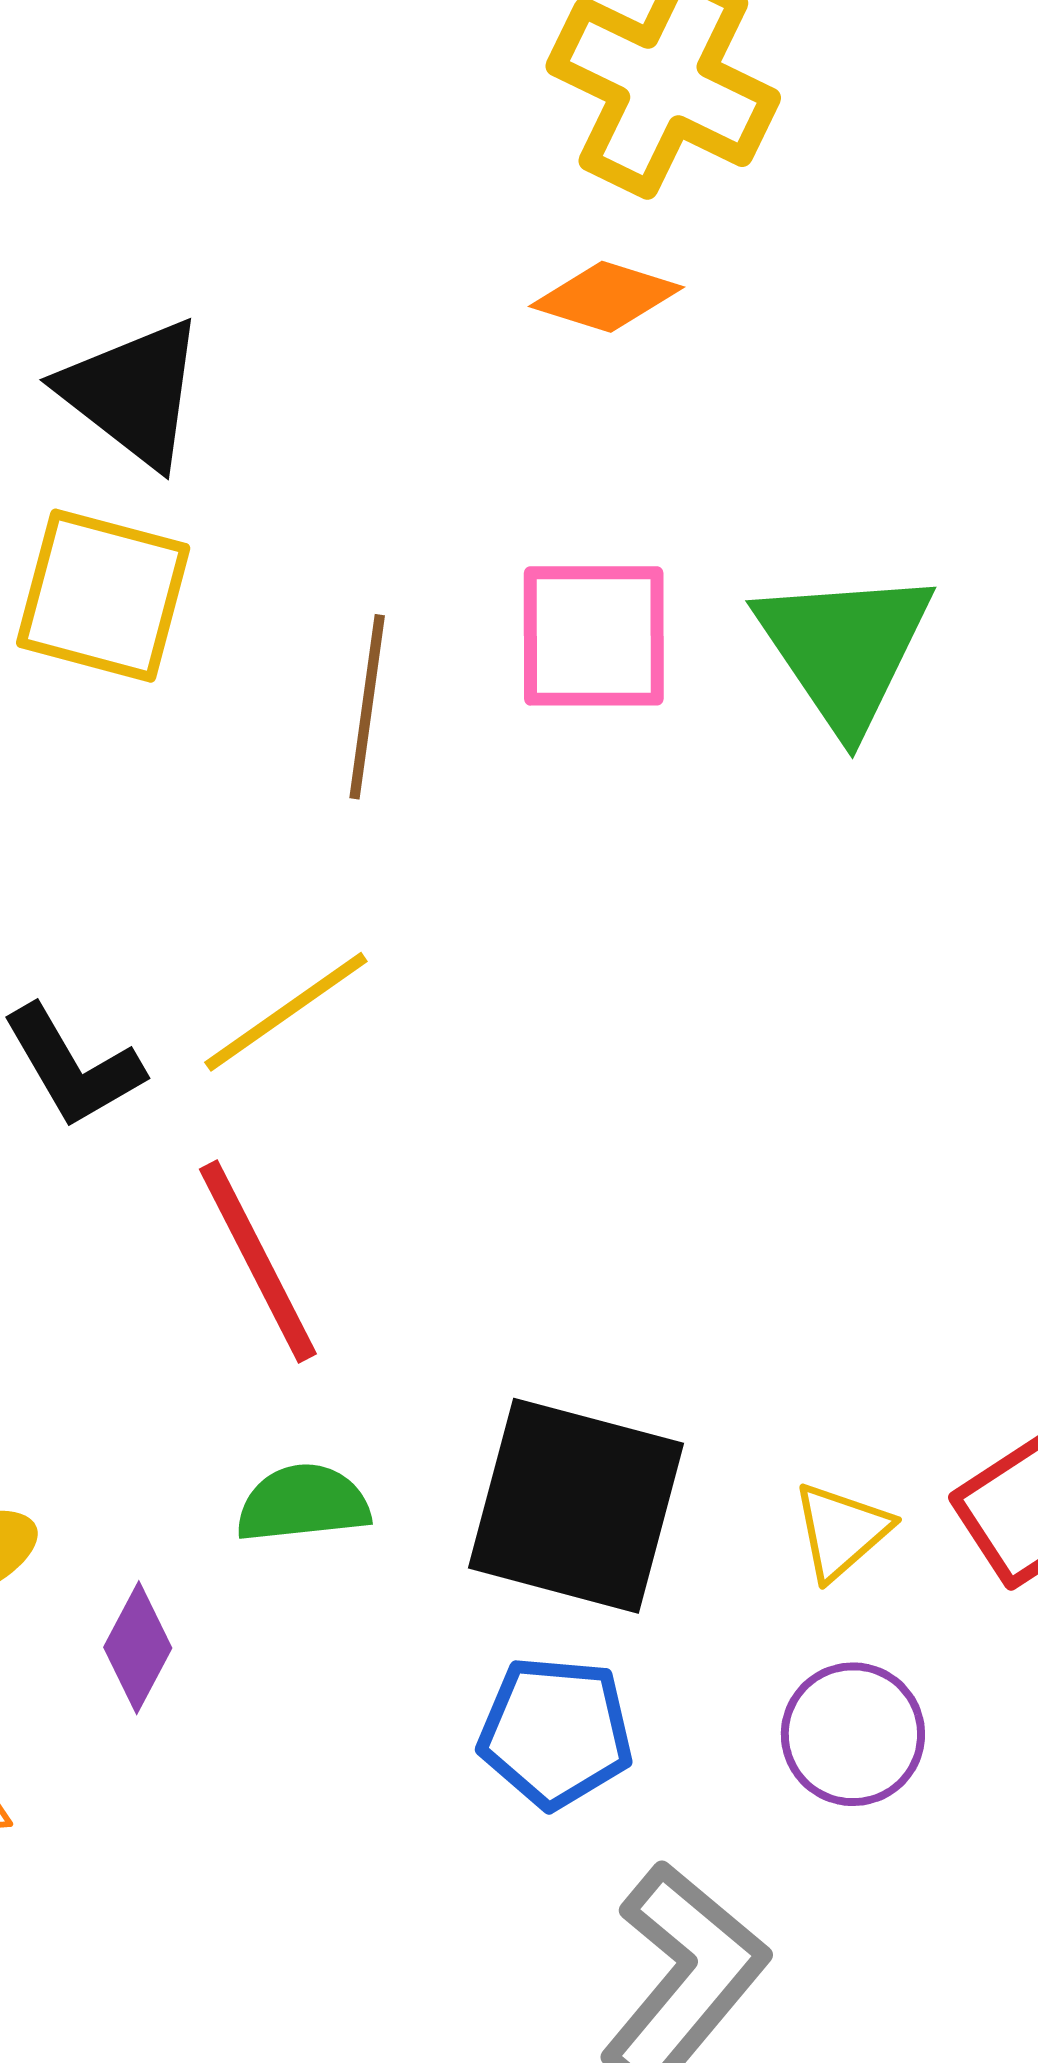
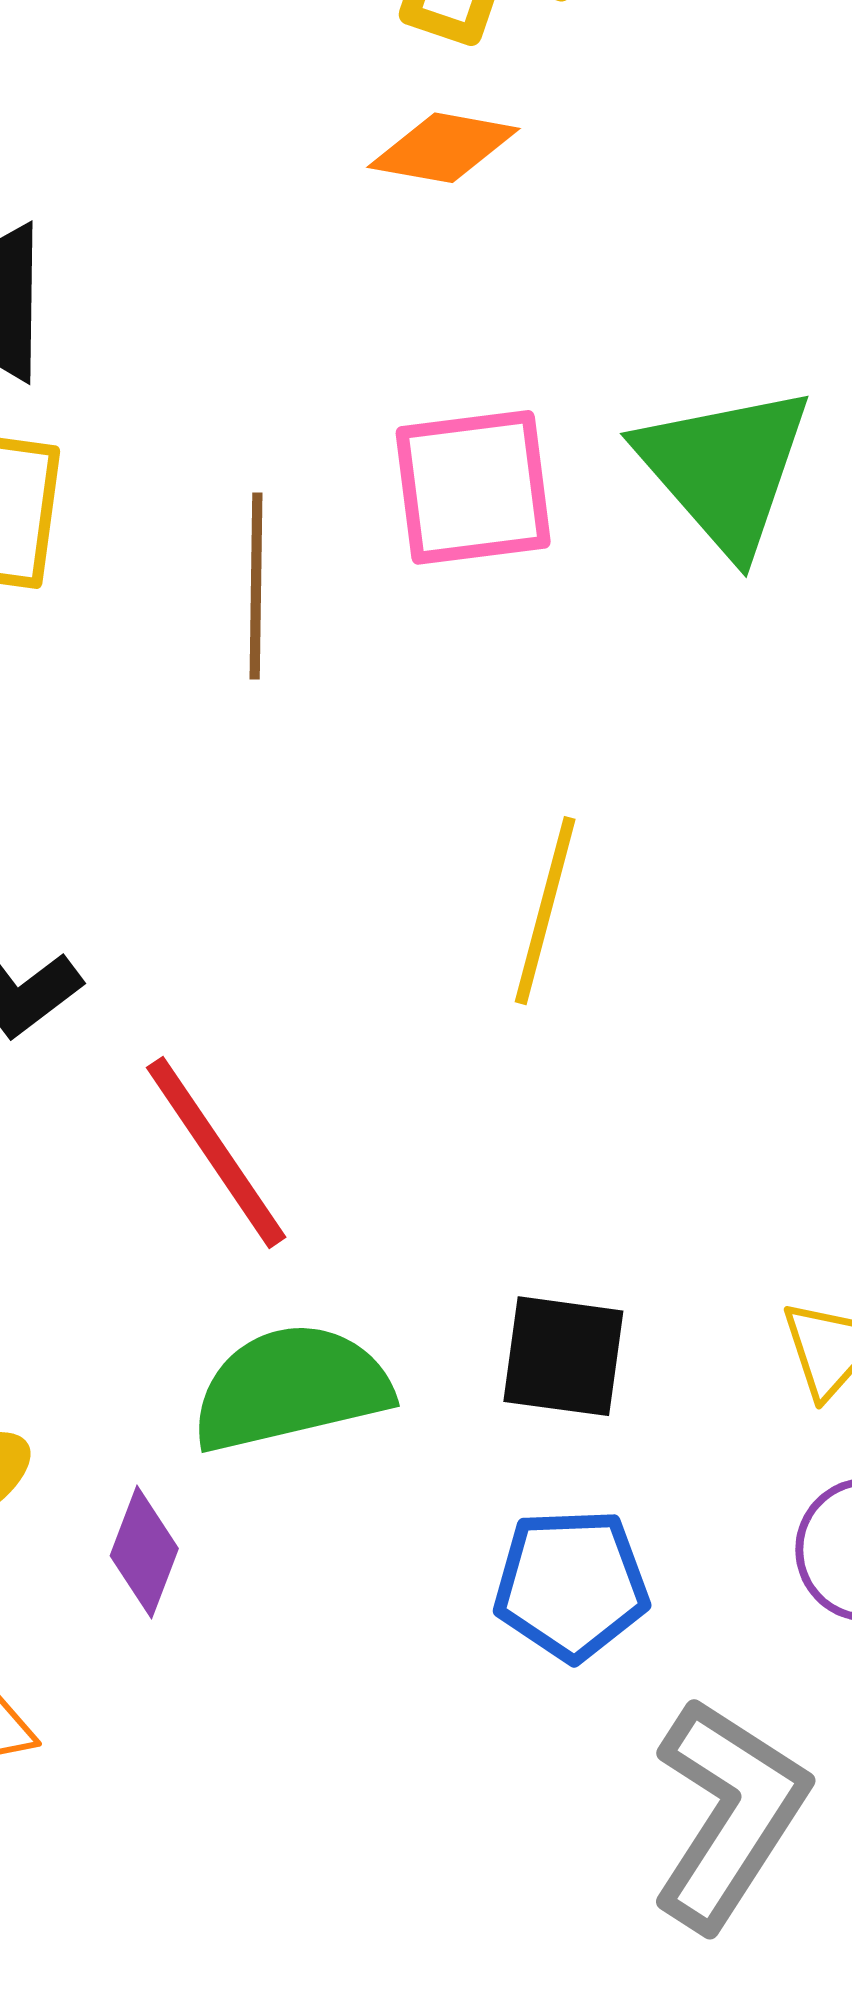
yellow line: (286, 1012) -> (545, 911), moved, turned -33
green semicircle: (303, 1503) -> (291, 1388), size x1.5
black square: (576, 1506) -> (563, 1356), size x0.6

